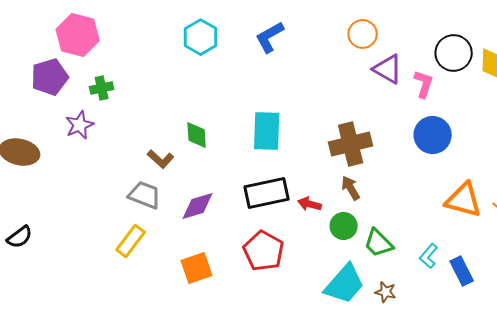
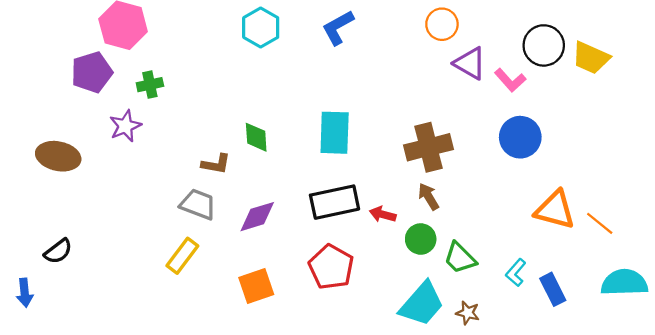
pink L-shape: (424, 84) -> (510, 80), turned 120
brown L-shape: (161, 159) -> (216, 164), turned -32

